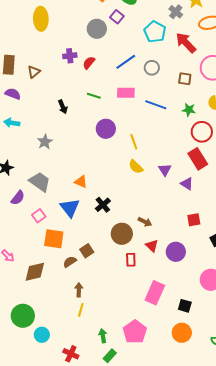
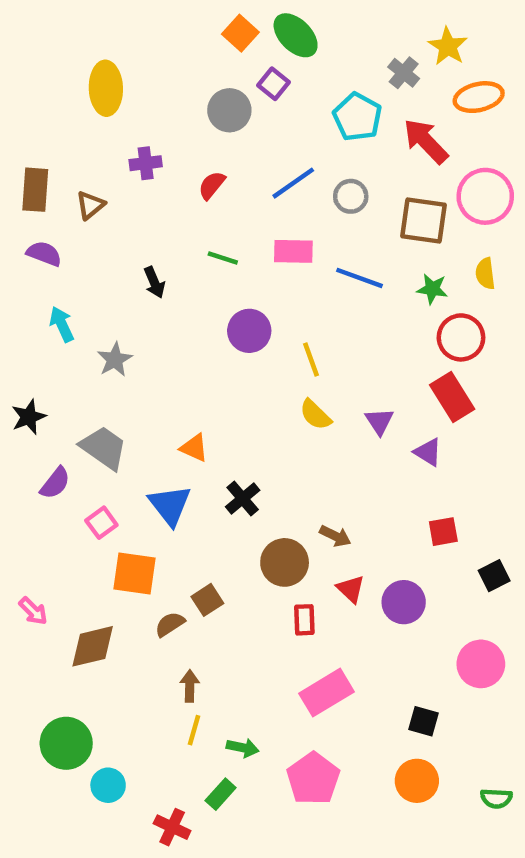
purple cross: (70, 56) -> (146, 163), moved
brown square: (185, 79) -> (423, 221), size x1.6
cyan arrow: (12, 123) -> (62, 324), moved, turned 56
pink rectangle: (155, 293) -> (326, 693), moved, turned 35
green arrow: (103, 336) -> (243, 748), moved, turned 112
green rectangle: (110, 356) -> (221, 794), moved

